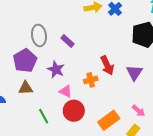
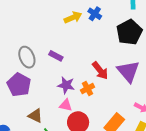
purple star: (56, 69) -> (66, 85), moved
purple triangle: (134, 73) -> (128, 71), size x1.4
brown triangle: (26, 88) -> (35, 116), moved, turned 42

